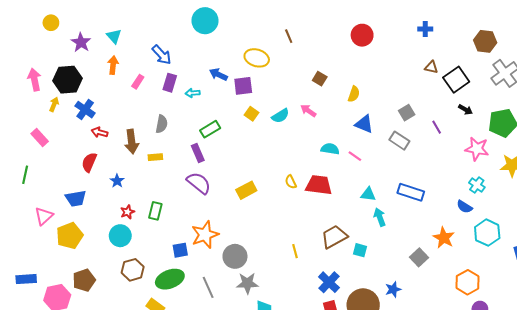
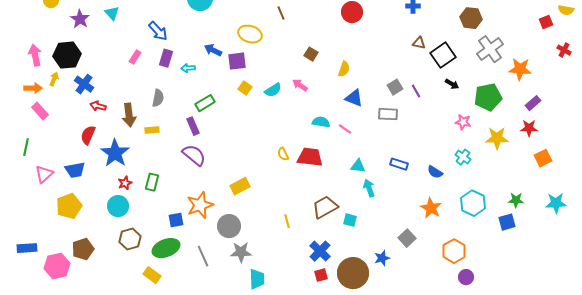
orange arrow: (113, 65) -> (33, 88), moved, turned 84
purple line: (437, 127) -> (416, 91), moved
gray rectangle: (399, 141) -> (388, 114), turned -30
pink star: (477, 149) -> (463, 122), size x0.7
blue star: (117, 181) -> (115, 153), size x2.0
yellow rectangle: (246, 190) -> (240, 186), moved
blue rectangle: (411, 192) -> (399, 164), size x0.7
blue semicircle: (464, 207) -> (435, 172), moved
pink triangle: (44, 216) -> (44, 174), moved
gray square: (419, 257) -> (407, 238), moved

